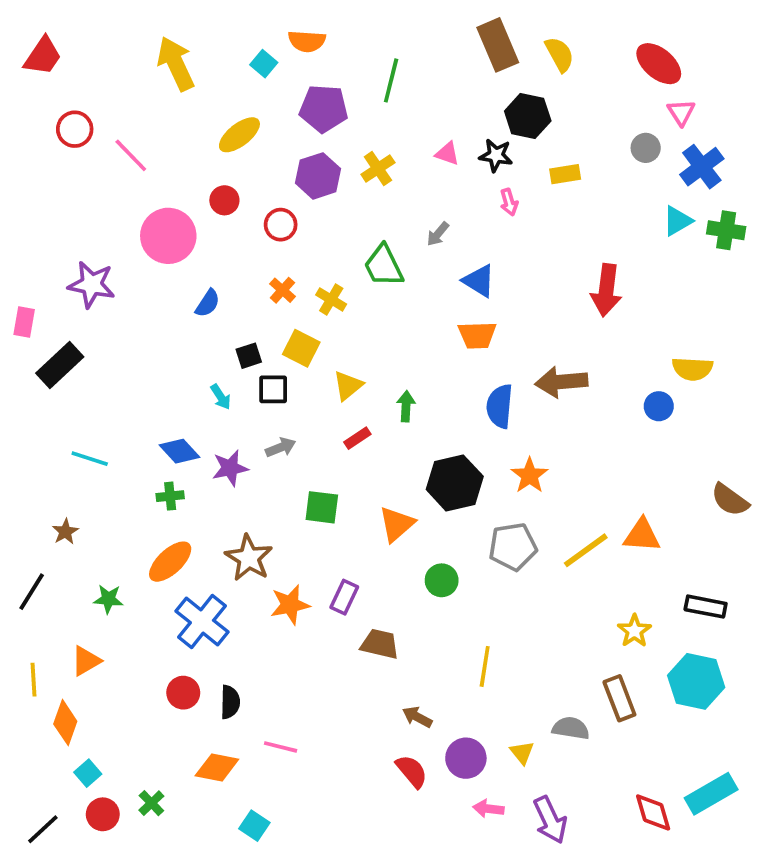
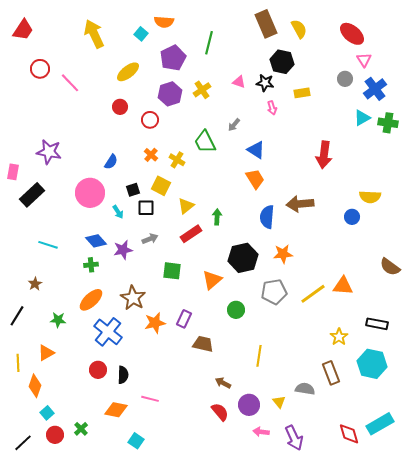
purple pentagon: (324, 109) -> (173, 58), turned -30
pink circle: (168, 236) -> (90, 193), moved
orange trapezoid: (477, 335) -> (255, 179), turned -120
red rectangle: (357, 438) -> (191, 234), size x1.5
orange star: (530, 475) -> (283, 254), turned 30

